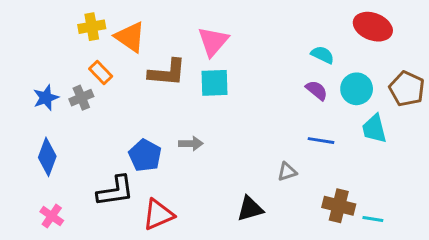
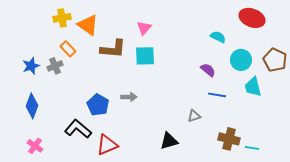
pink triangle: (213, 41) -> (144, 28), size x0.7
purple semicircle: (317, 90) -> (208, 70), moved
black L-shape: (115, 191) -> (78, 129), turned -132

